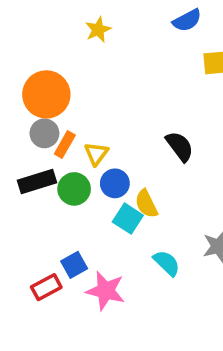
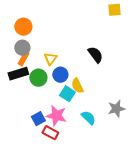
orange circle: (46, 94) -> (23, 27), size x0.7
orange rectangle: (65, 144) -> (23, 59), moved
red rectangle: (46, 287) -> (50, 133), moved, turned 56
pink star: (106, 291) -> (56, 116), moved

